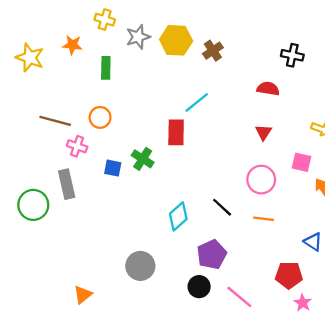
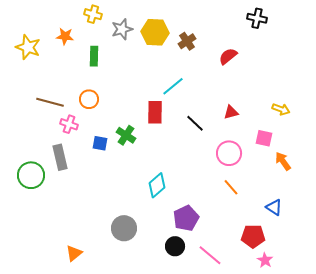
black cross: (292, 55) -> (257, 18), moved
red semicircle: (268, 89) -> (228, 56), moved, turned -48
red triangle: (264, 132) -> (231, 112), turned 42
black line: (222, 207) -> (195, 123), moved
orange line: (264, 219) -> (231, 187), turned 42

